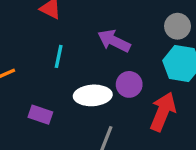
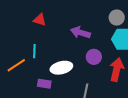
cyan line: (59, 56) -> (34, 51), moved
white ellipse: (93, 95) -> (61, 68), moved

